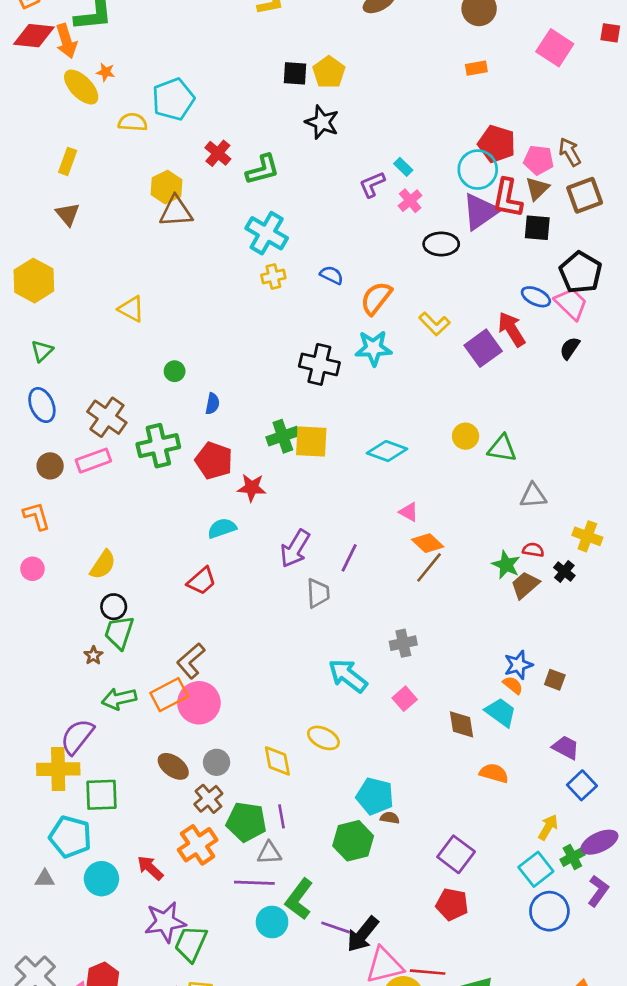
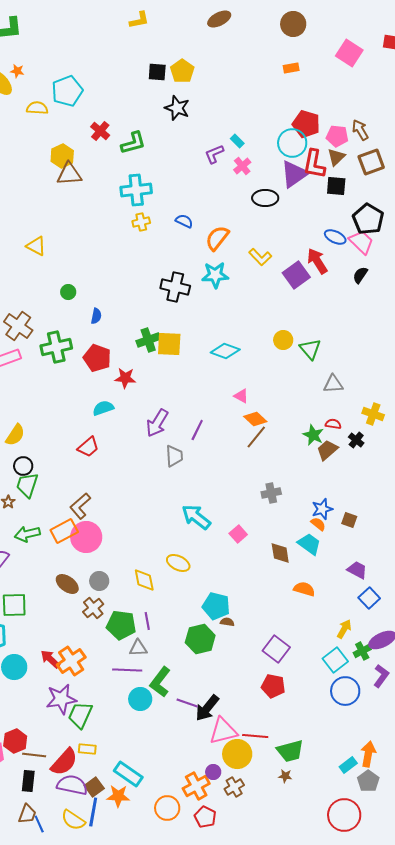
cyan cross: (267, 233) -> (136, 190), turned -36
green triangle: (502, 448) -> (310, 349), turned 40
gray cross: (403, 643) -> (271, 493), moved
orange cross: (198, 845) -> (71, 661), moved

